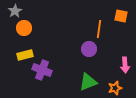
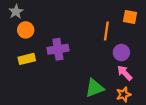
purple circle: (89, 49) -> (121, 52), moved
pink arrow: (125, 65) -> (125, 73), moved, turned 140
purple cross: (42, 70) -> (58, 49), moved, turned -30

